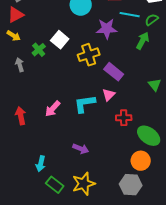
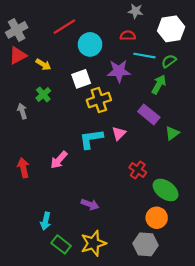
yellow arrow: (14, 36) -> (43, 64), moved
white square: (60, 40) -> (81, 79), moved, turned 30
purple rectangle: (114, 72) -> (149, 114), moved
green triangle: (155, 85) -> (172, 133), turned 32
pink triangle: (109, 95) -> (119, 133), moved
cyan L-shape: (85, 104) -> (91, 139), moved
red cross: (124, 118) -> (138, 170), turned 35

